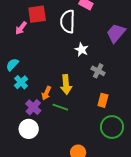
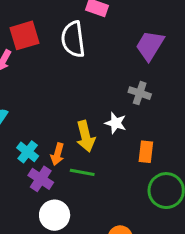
white star: (82, 50) -> (116, 123), moved
gray cross: (98, 71) -> (140, 93), moved
cyan cross: (21, 82) -> (28, 152), moved
white circle: (29, 129) -> (55, 215), moved

